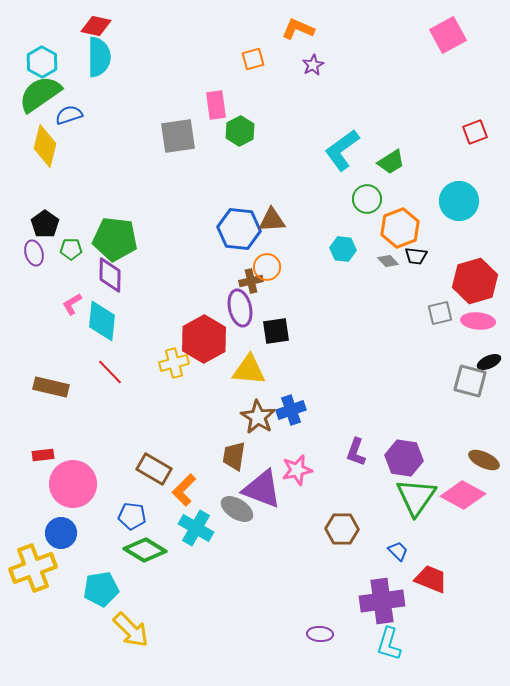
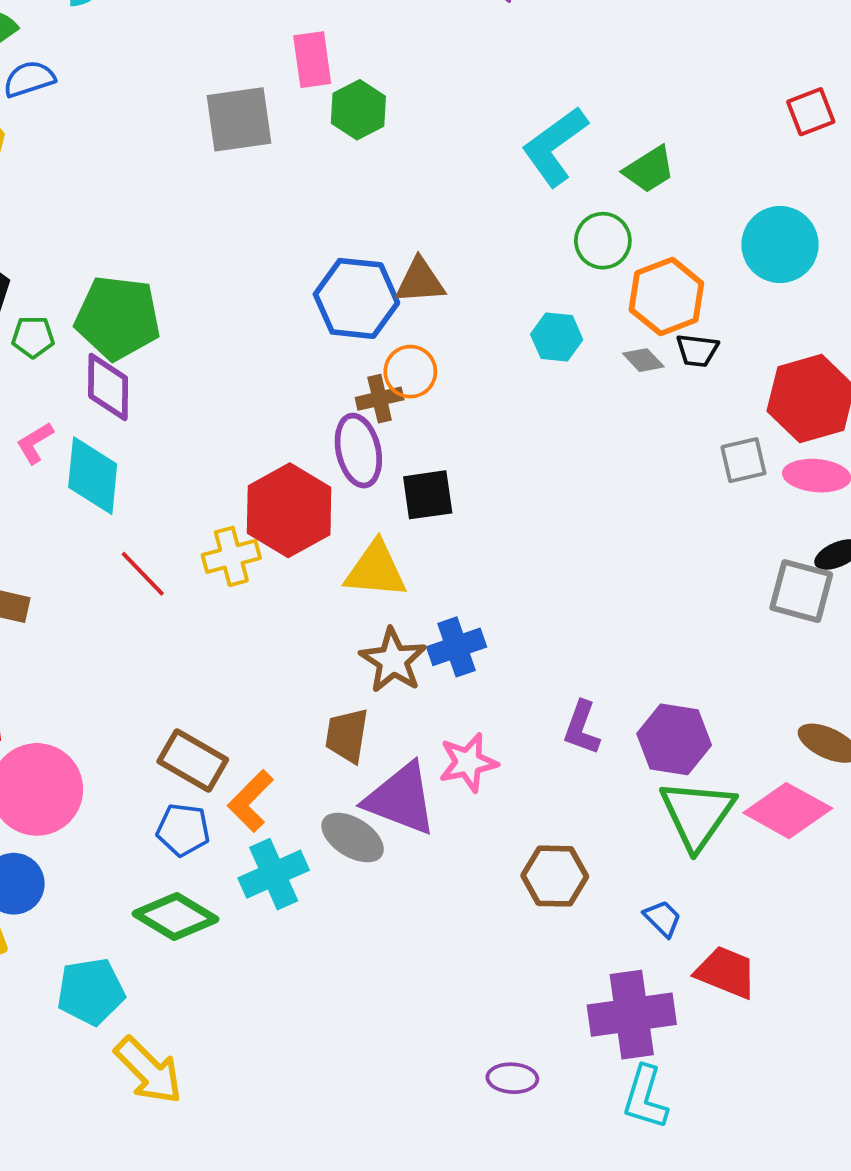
red line: (110, 372) -> (143, 574), moved
blue pentagon: (132, 516) -> (183, 830), moved
cyan cross: (196, 528) -> (274, 874), turned 36

